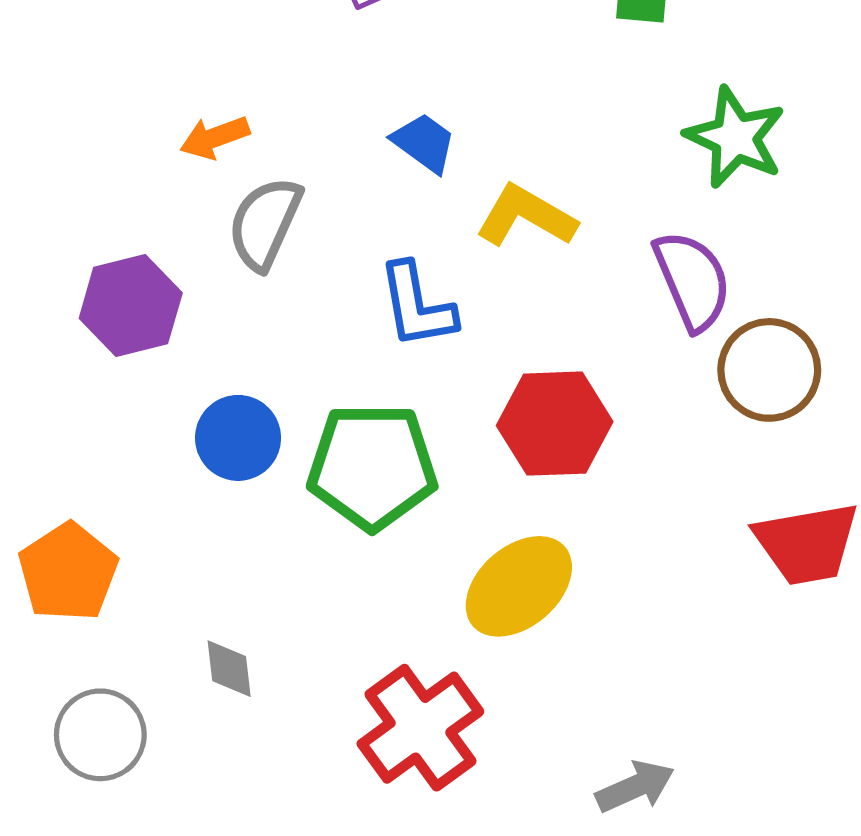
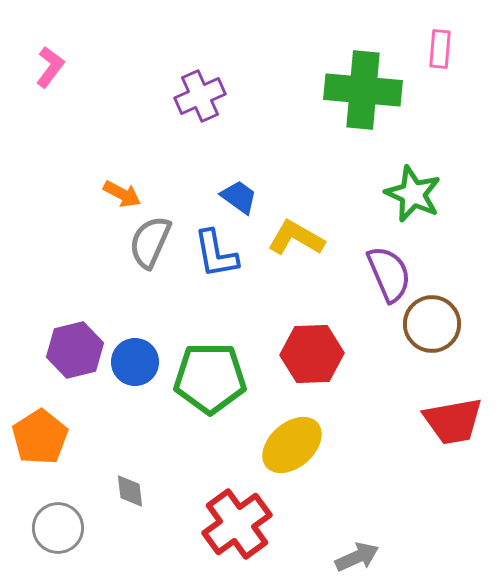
orange arrow: (215, 137) -> (122, 194), turned -132
purple hexagon: (131, 306) -> (75, 350), moved
blue L-shape: (417, 306) -> (216, 254), moved

